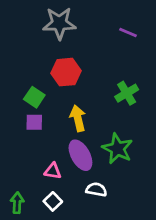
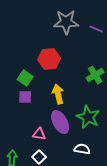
gray star: (59, 23) -> (66, 22), moved
white semicircle: (96, 190) -> (82, 149), moved

